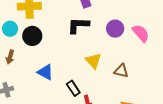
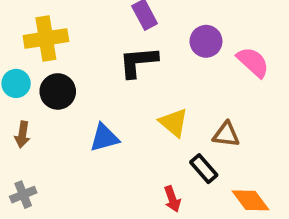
purple circle: (115, 29) -> (206, 41), moved
blue triangle: (45, 72) -> (104, 138), moved, turned -36
black rectangle: (73, 88) -> (204, 169), moved

